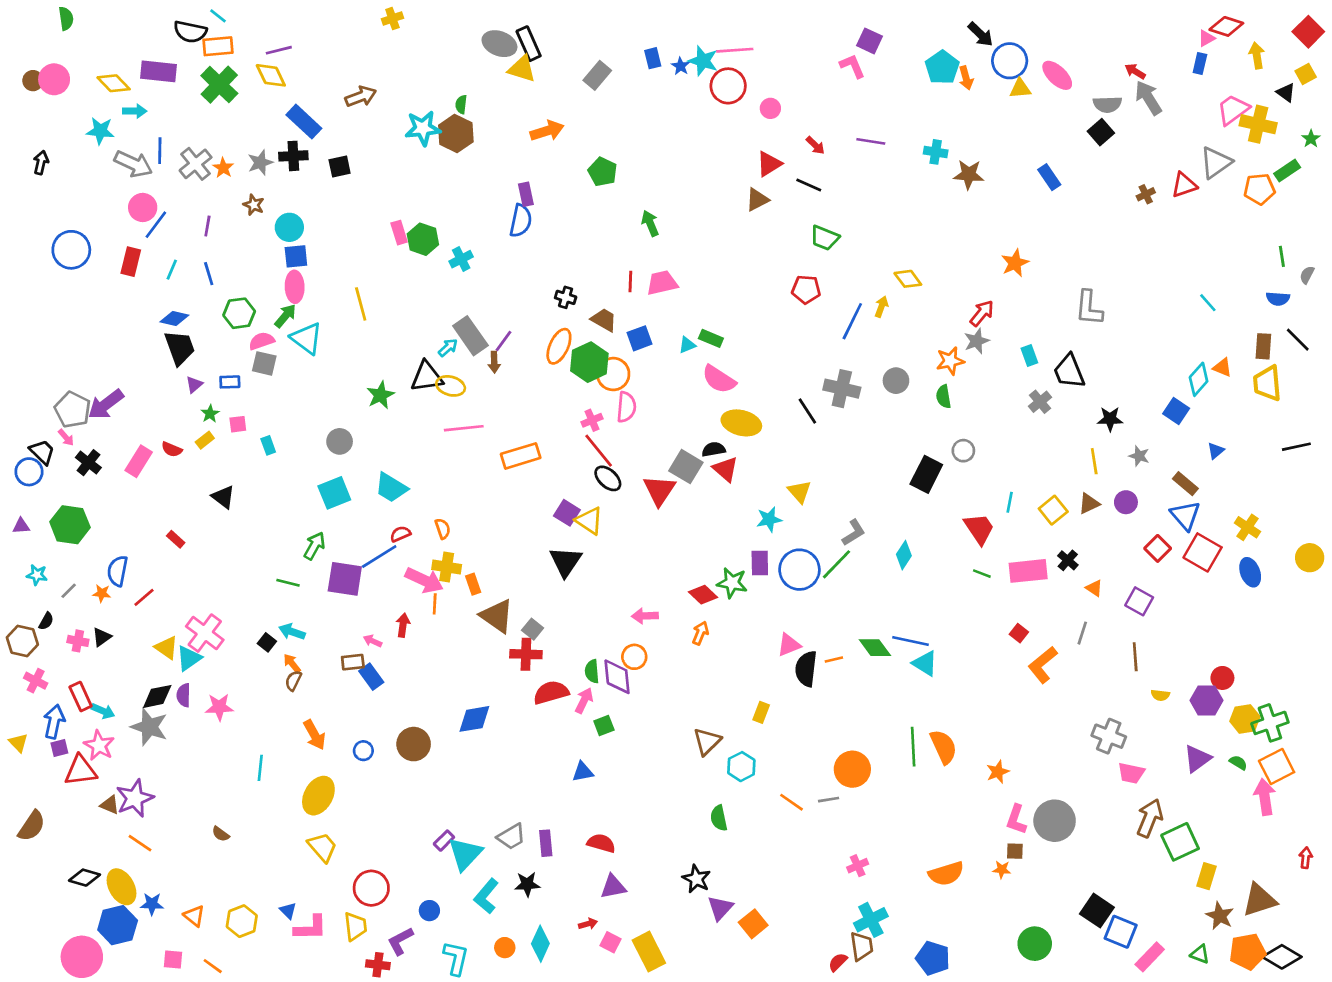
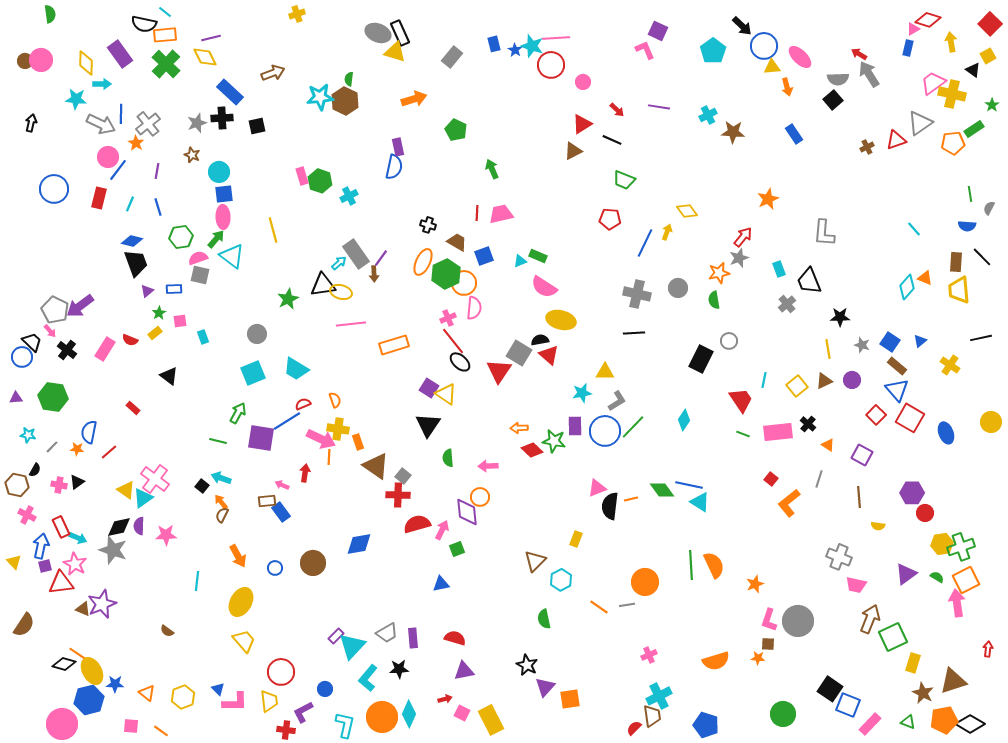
purple rectangle: (159, 71) -> (120, 54), turned 48
orange arrow: (966, 78) -> (787, 87), moved
yellow diamond: (114, 83) -> (86, 63), turned 45
cyan cross: (936, 152) -> (708, 115), turned -36
orange star: (223, 168) -> (136, 143), moved
black line: (807, 411) -> (634, 333), moved, turned -60
blue square: (1176, 411) -> (890, 342), moved
yellow triangle: (799, 492) -> (605, 372), turned -48
yellow cross: (1248, 527) -> (950, 365), moved
gray L-shape: (854, 533) -> (617, 401), moved
orange arrow: (700, 633) -> (519, 428), moved, turned -114
green semicircle: (592, 671) -> (448, 458), moved
purple hexagon: (1207, 700) -> (912, 493), moved
orange line: (140, 843) -> (78, 654), moved
orange square: (753, 924) -> (570, 699), turned 30
orange circle: (505, 948) -> (382, 717), size x2.0

